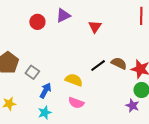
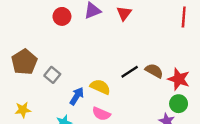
red triangle: (95, 27) -> (124, 13), moved
blue arrow: (45, 91) -> (77, 96), moved

